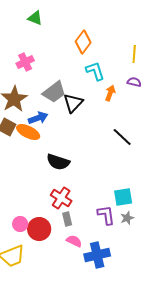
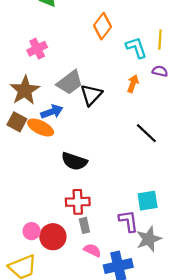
cyan L-shape: (95, 71) -> (136, 48), moved
red cross: (61, 198) -> (78, 202), turned -35
gray star: (127, 218) -> (149, 239), moved, size x1.6

